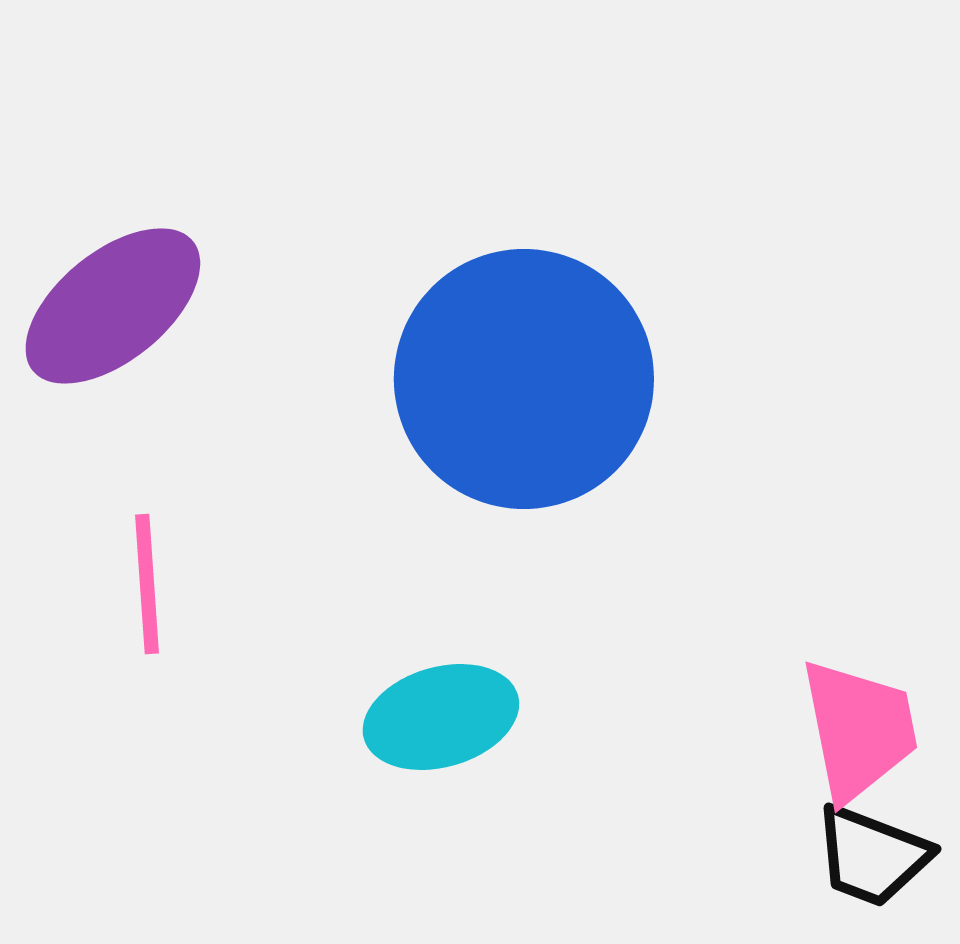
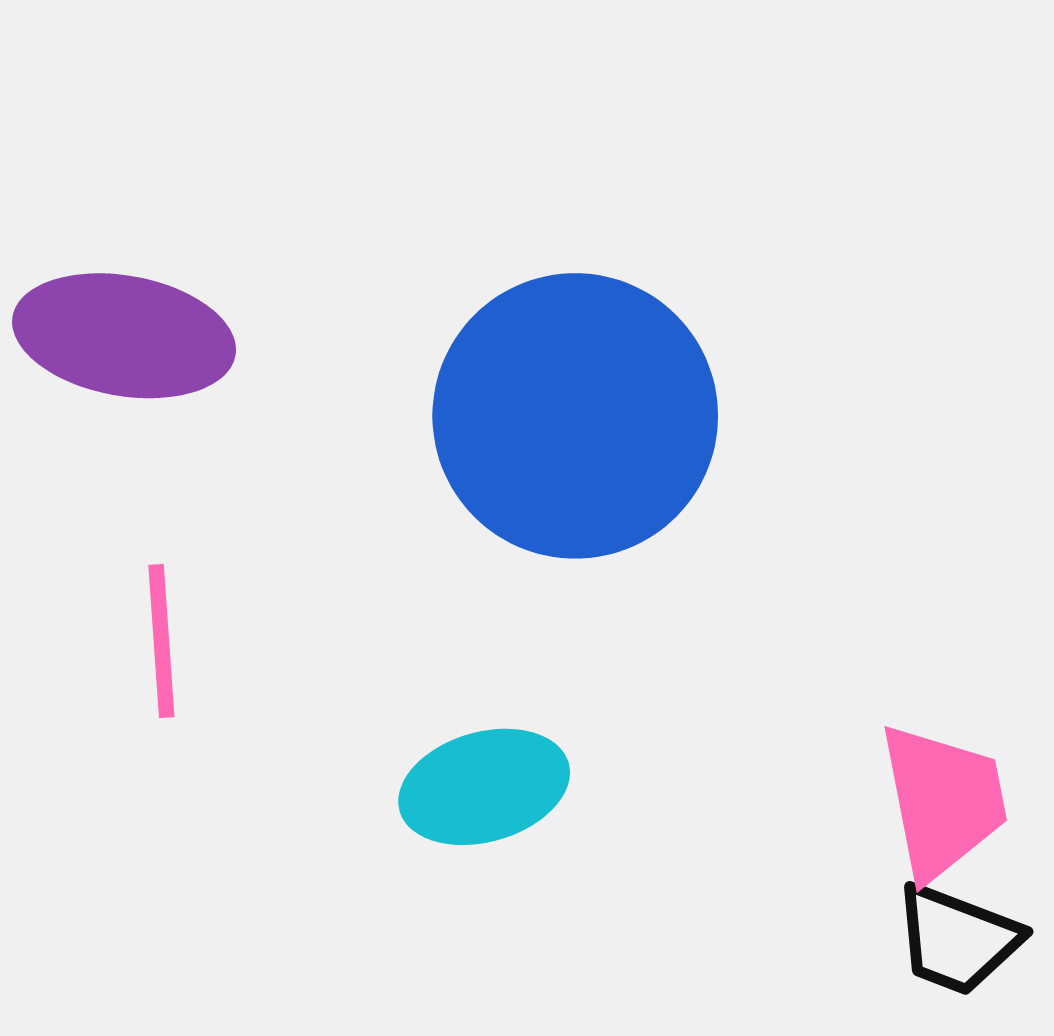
purple ellipse: (113, 306) -> (124, 336), turned 49

